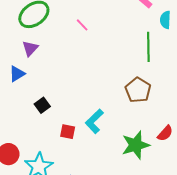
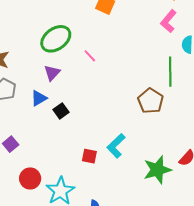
pink line: (82, 25) -> (90, 56), moved
brown pentagon: (138, 90) -> (151, 101), moved
black square: (42, 105) -> (61, 111), moved

